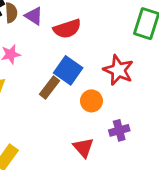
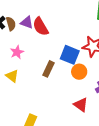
red semicircle: (67, 29) -> (41, 27), moved, turned 90
blue square: (68, 70) -> (70, 55), moved

